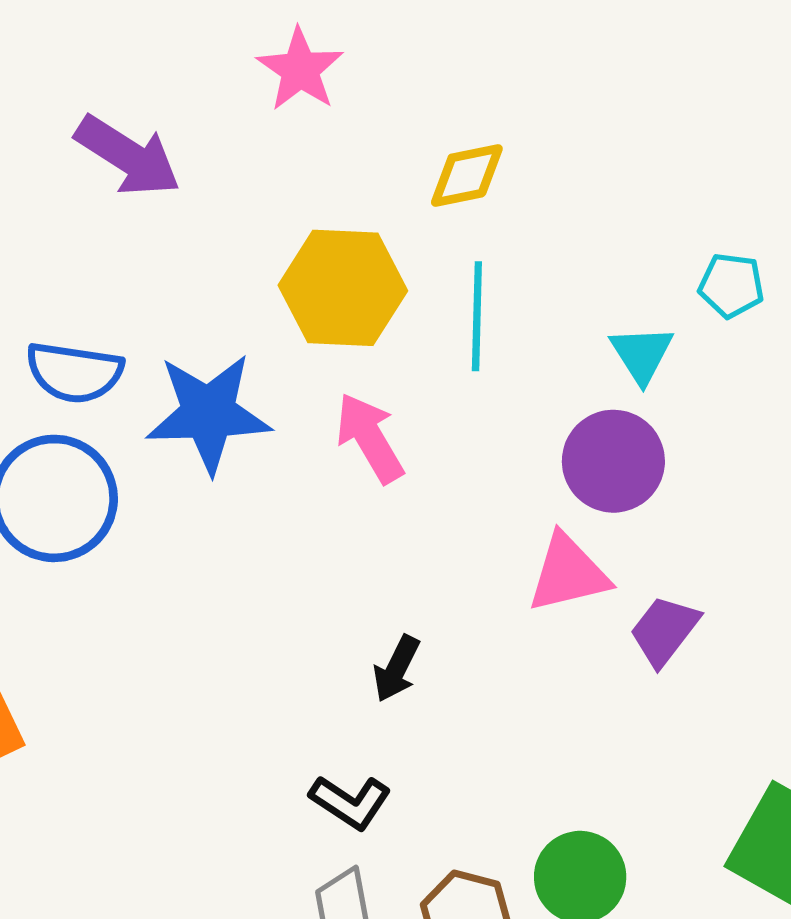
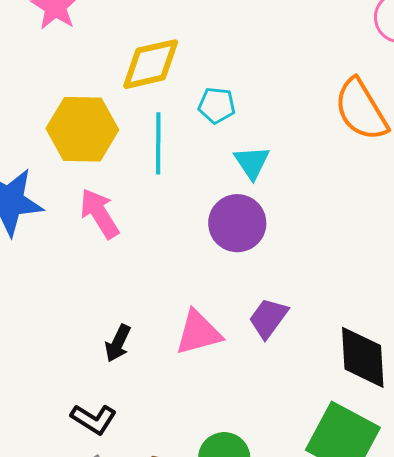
yellow diamond: (467, 175) -> (151, 64), size x1.4
cyan pentagon: (731, 285) -> (217, 105), moved
pink triangle: (568, 573) -> (198, 333), moved

